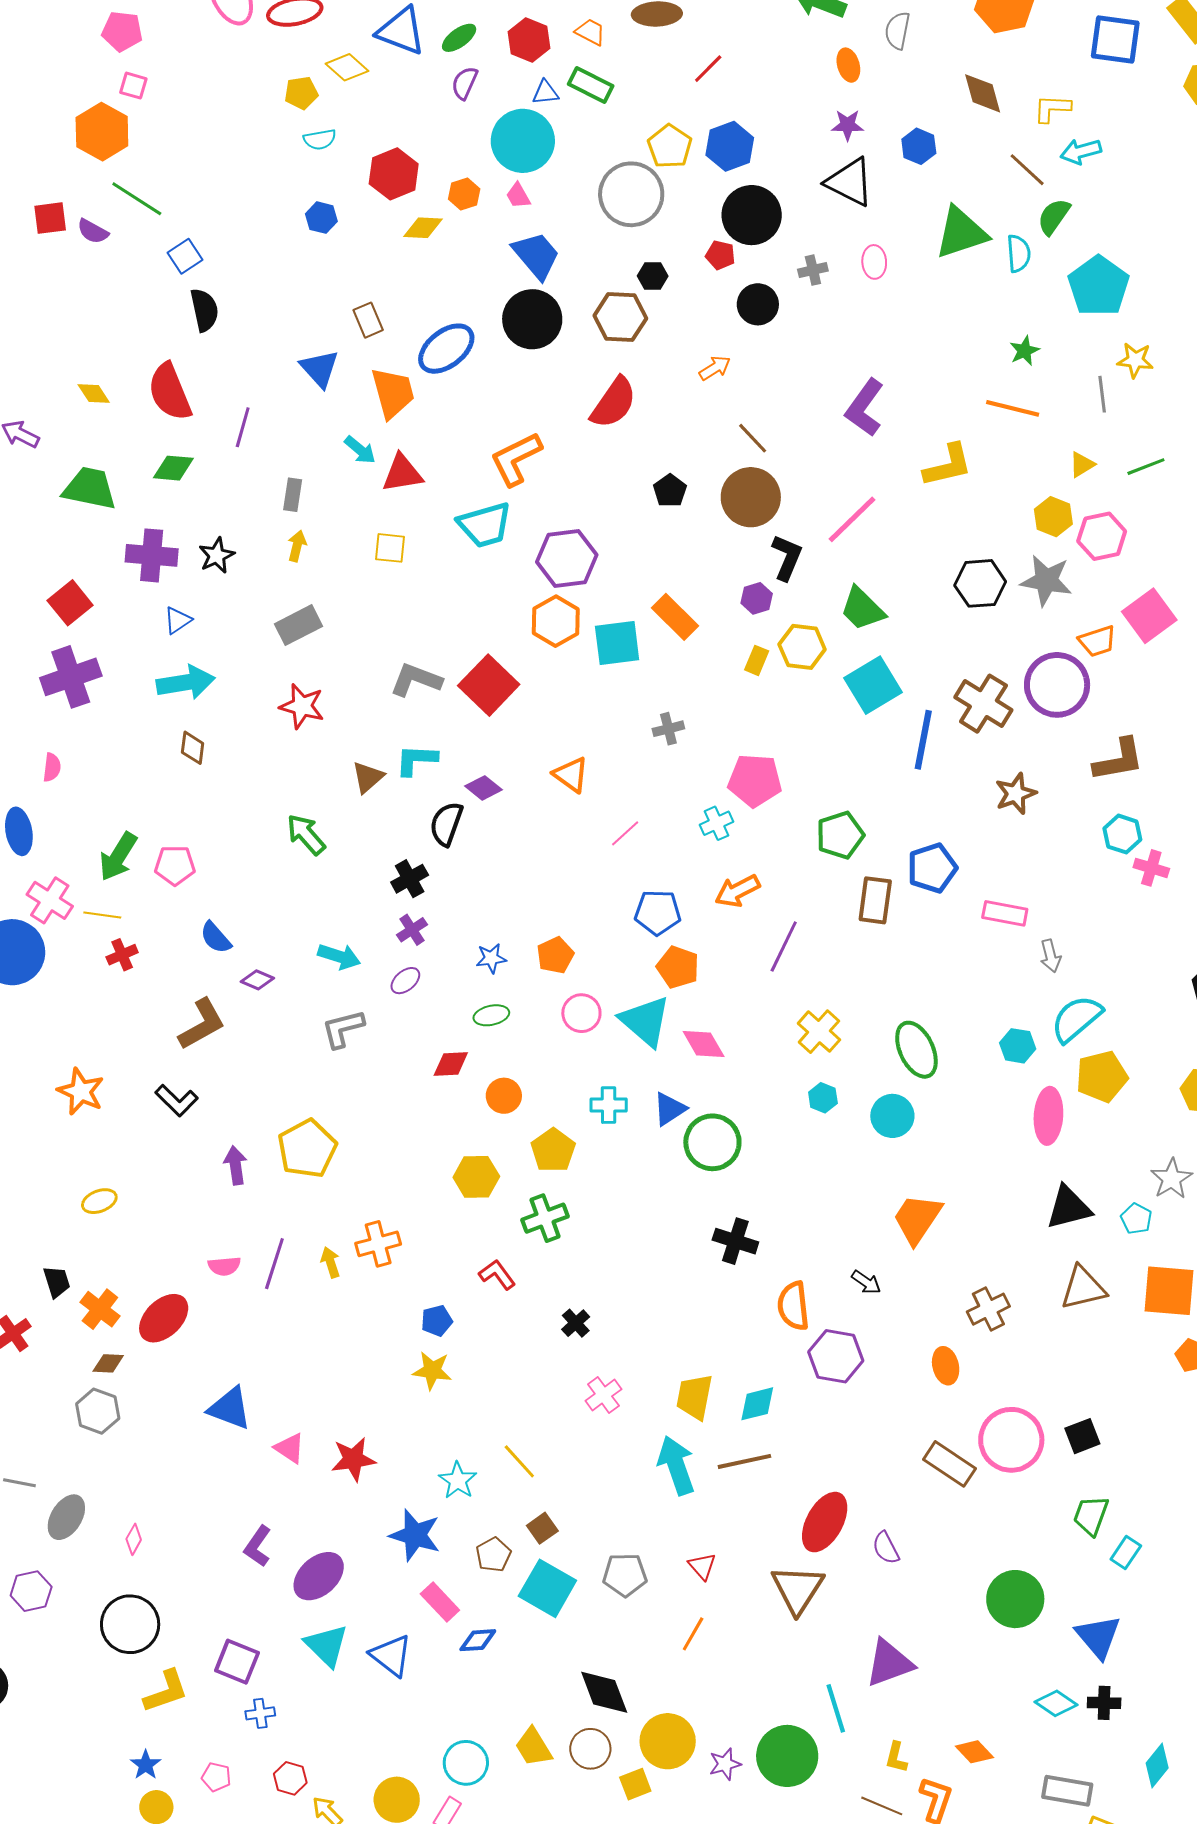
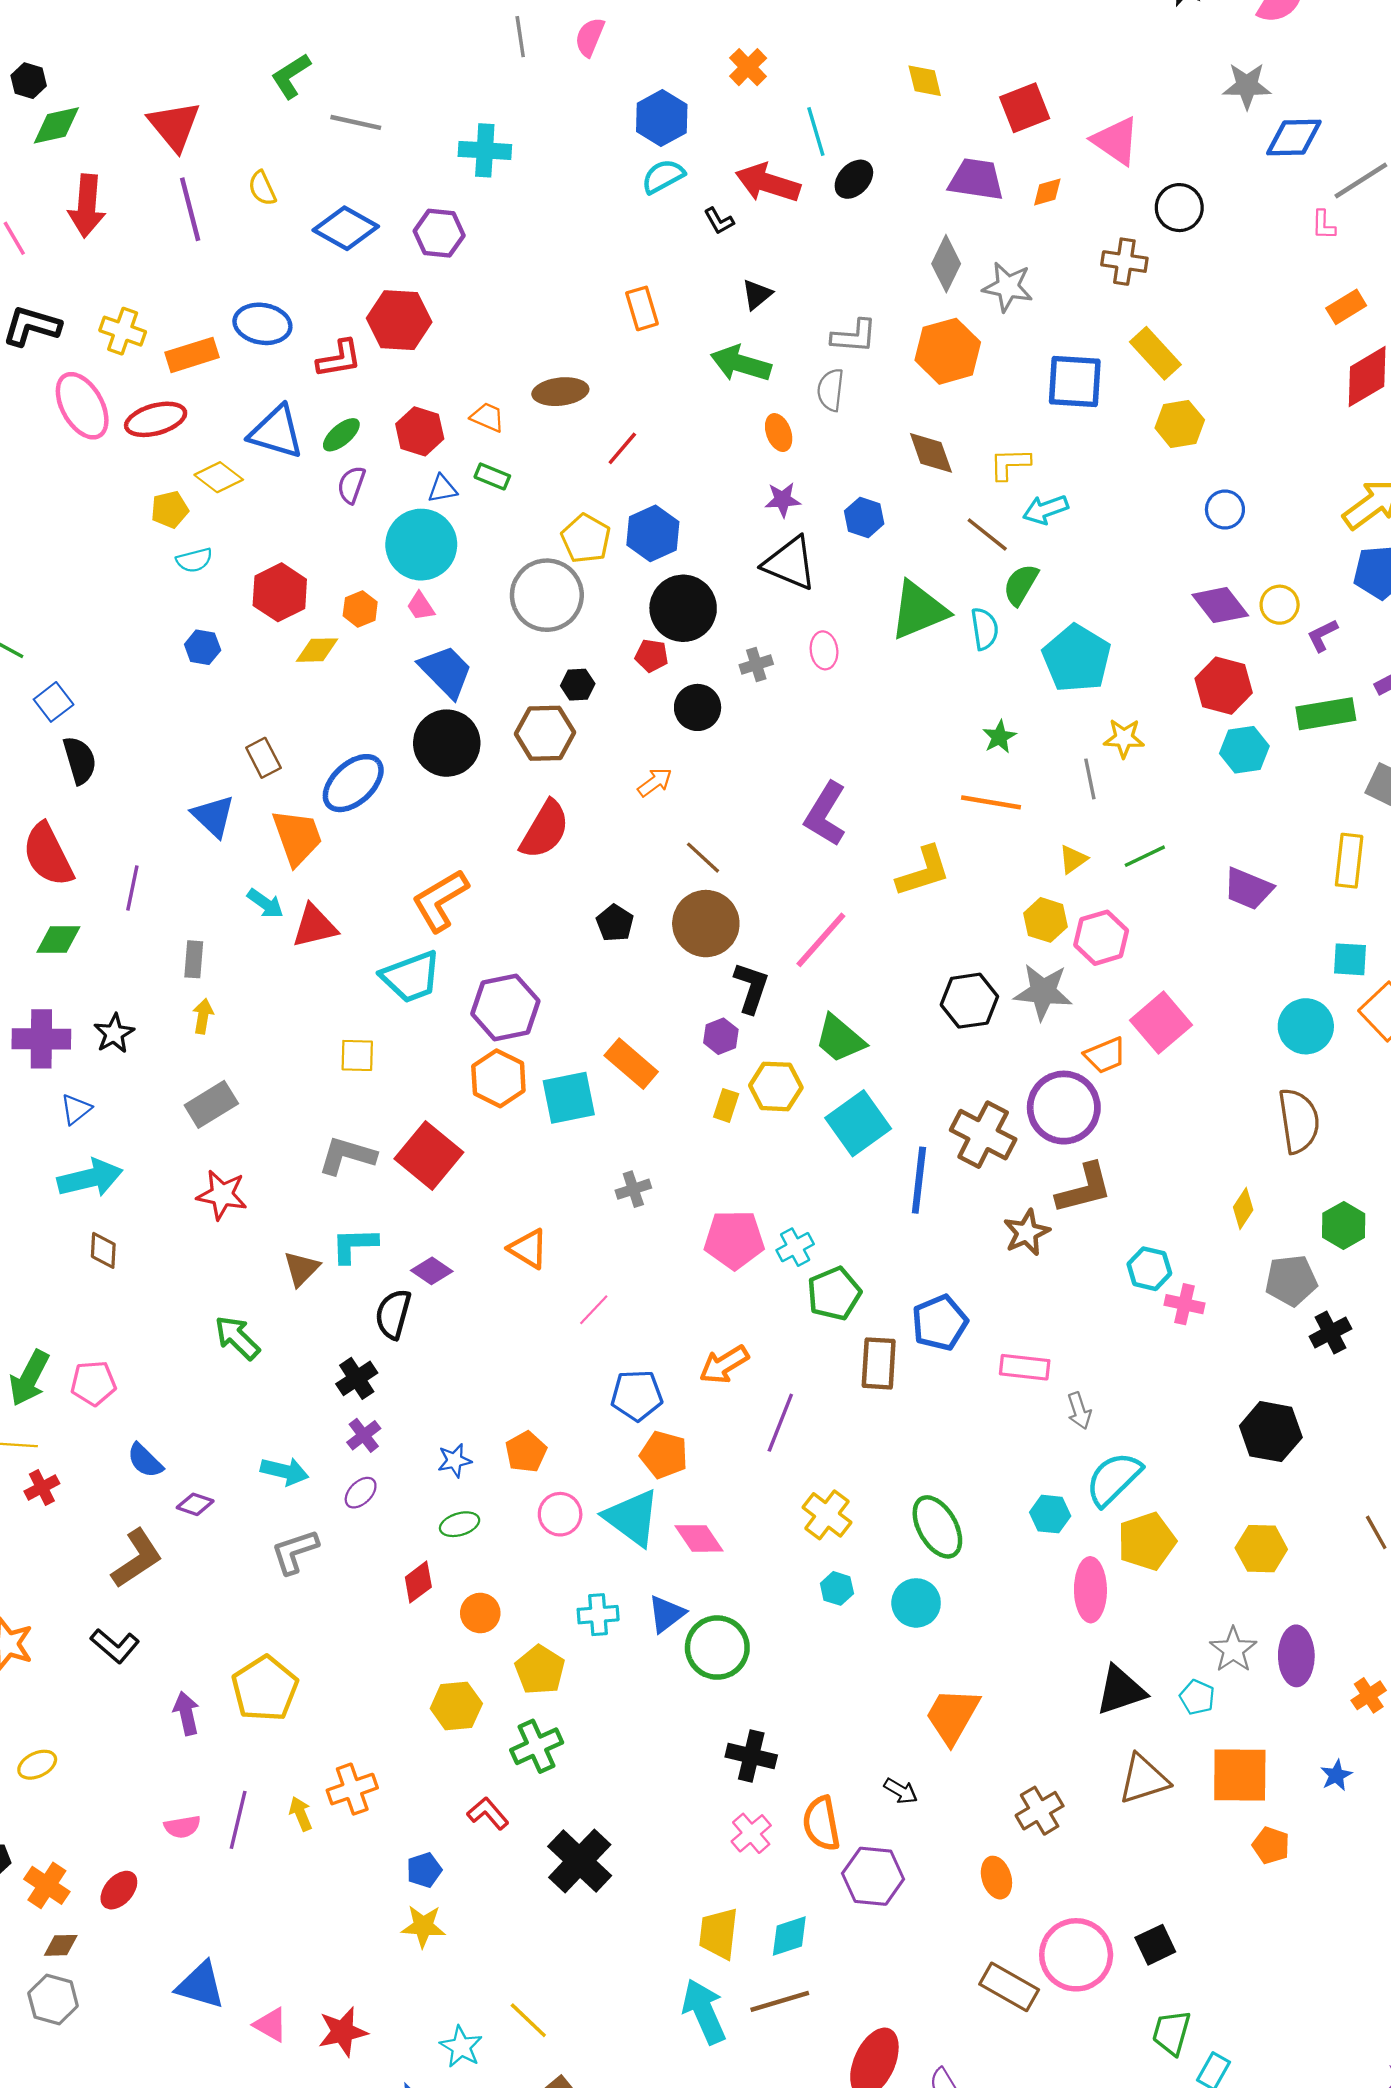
green rectangle: (591, 85) -> (492, 476), size x0.7
yellow square: (390, 548) -> (357, 1055), moved
brown L-shape: (1119, 760) -> (1084, 1189), moved
cyan cross: (716, 823) -> (795, 1247), moved
red diamond: (451, 1064) -> (418, 1582), turned -30
red ellipse: (164, 1318) -> (119, 1890), size x0.7
black cross: (576, 1323) -> (580, 1861), size x2.0
pink cross: (603, 1395) -> (751, 1833), moved

